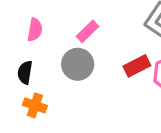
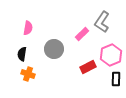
pink rectangle: (88, 31) -> (82, 34), moved
red rectangle: (137, 66) -> (88, 67), moved

